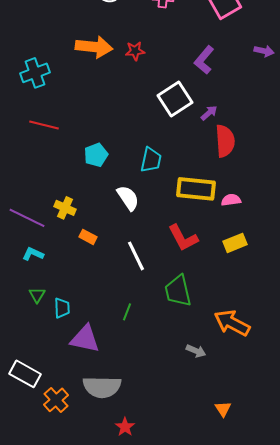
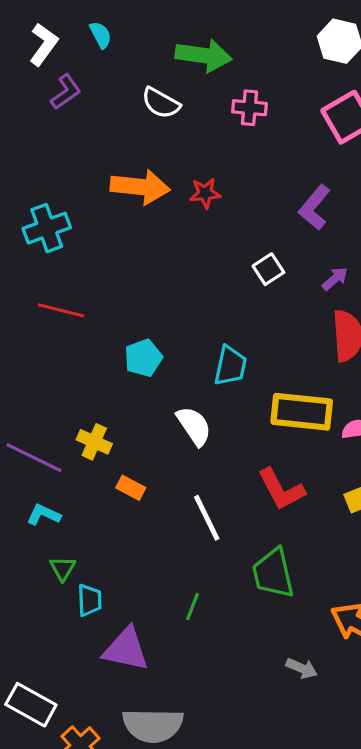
white square: (175, 99) -> (268, 269), size x0.6
purple arrow: (209, 113) -> (335, 279), moved
green triangle: (37, 295) -> (63, 569), moved

